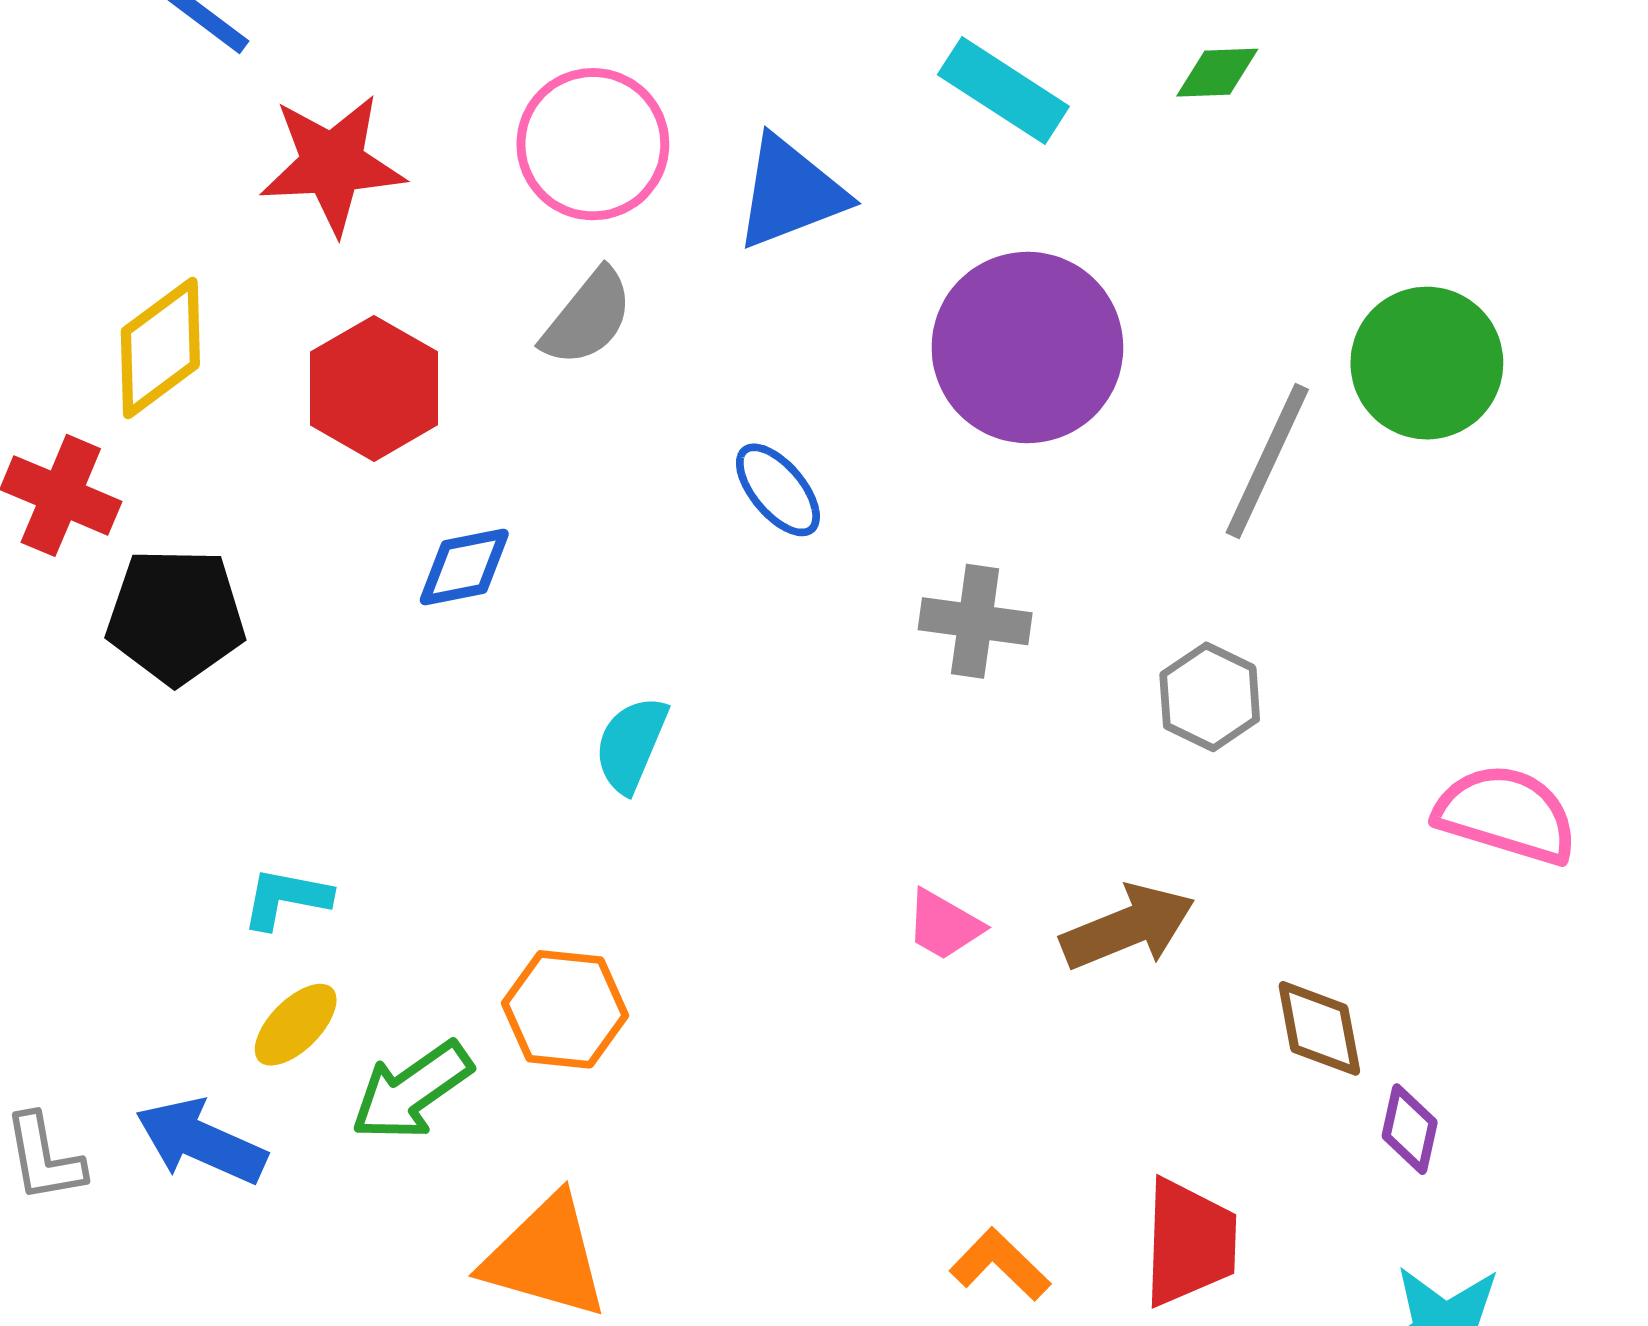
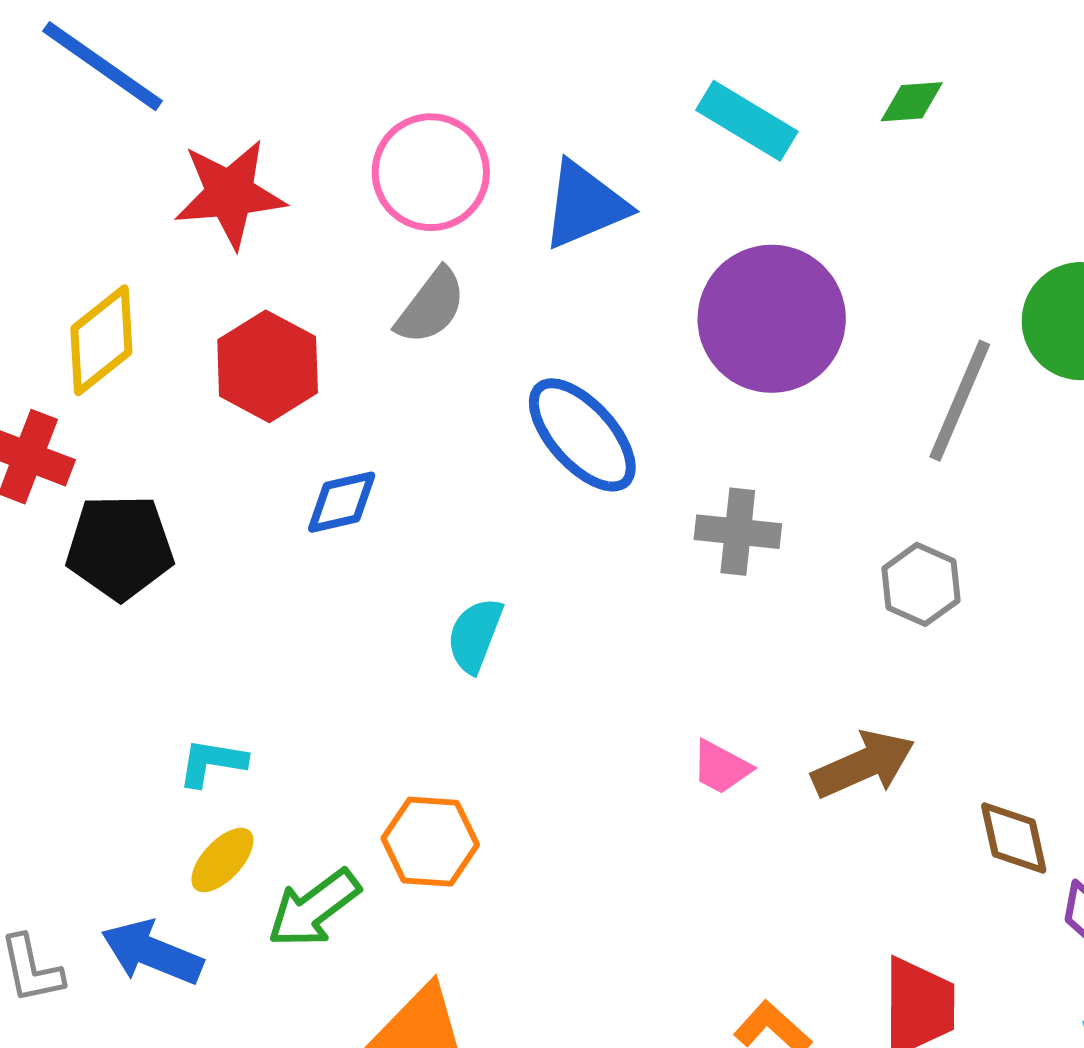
blue ellipse: (778, 490) -> (582, 435), size x1.6

